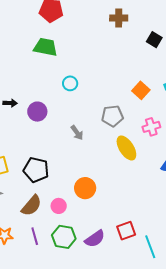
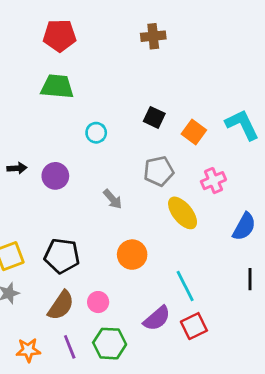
black square: (154, 40) -> (154, 117), moved
orange circle: (85, 188) -> (132, 255), moved
purple semicircle: (95, 239) -> (157, 318), moved
cyan line: (150, 247) -> (185, 286), moved

